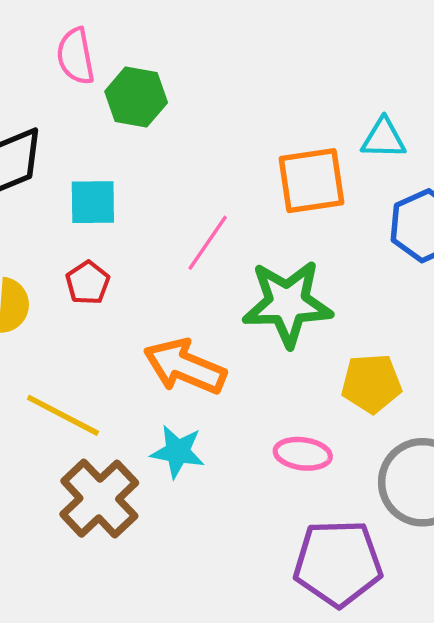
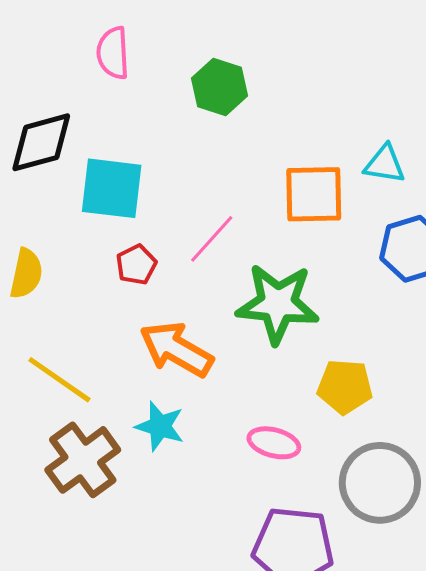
green hexagon: (136, 97) -> (219, 87), moved
cyan square: (93, 202) -> (112, 188), size x1.4
red pentagon: (88, 283) -> (136, 265), moved

